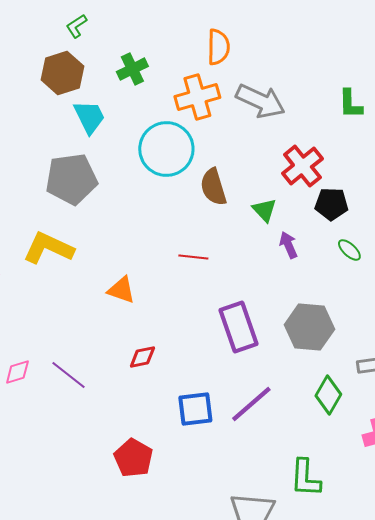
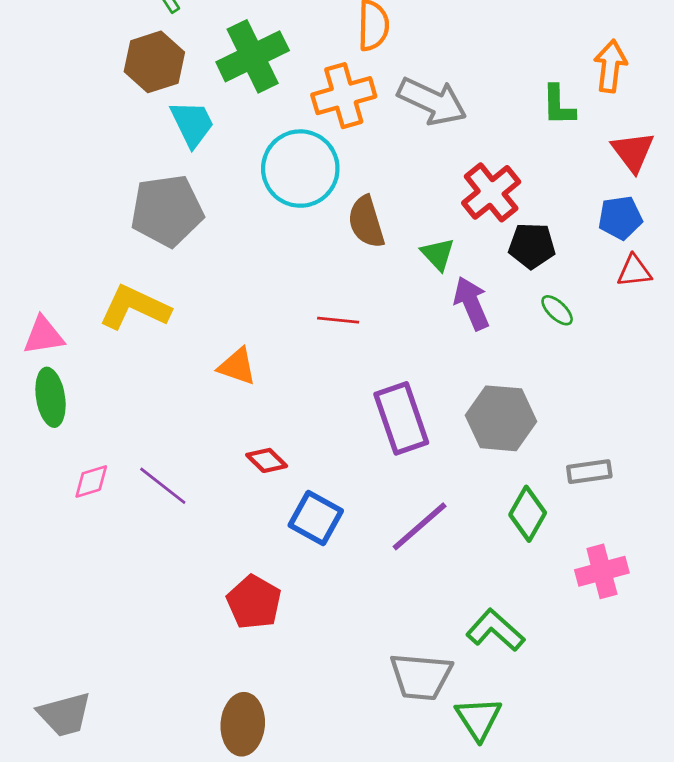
green cross: (132, 69) -> (253, 56), size x1.6
purple arrow: (288, 245) -> (471, 303), size x1.4
red diamond: (142, 357) -> (267, 460), turned 56
blue square: (195, 409) -> (316, 518), moved, turned 36
green L-shape: (305, 478) -> (495, 630), turned 129

